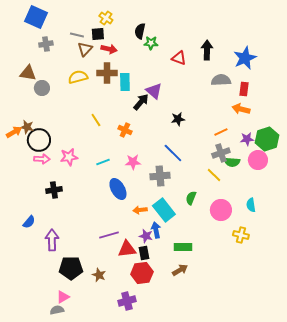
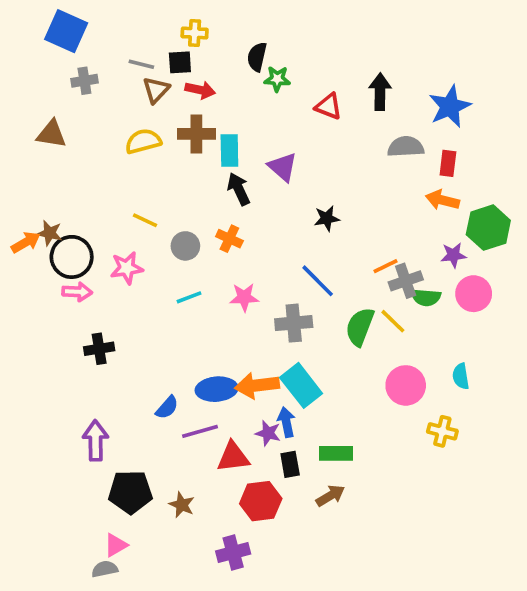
yellow cross: (106, 18) -> (195, 33), turned -32
gray circle: (42, 88) -> (185, 246), moved
black arrow: (141, 102) -> (239, 189), moved, turned -66
yellow line: (96, 120) -> (145, 220), moved, turned -32
orange line: (221, 132) -> (386, 266), moved
green hexagon: (267, 139) -> (488, 228), moved
pink star: (69, 157) -> (127, 268), moved
blue ellipse: (118, 189) -> (217, 389), moved, turned -65
green semicircle: (191, 198) -> (360, 327), moved, size x1.5
orange arrow: (140, 210) -> (257, 385), size x1.6
blue semicircle: (29, 222) -> (167, 407), moved
black rectangle: (144, 253) -> (290, 464), moved

